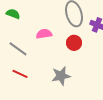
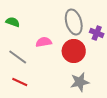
red circle: (74, 43) -> (74, 51), size x1.5
gray star: (61, 76) -> (80, 82), moved

